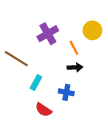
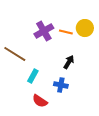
orange line: (74, 48) -> (66, 32), moved, turned -48
black arrow: (75, 67) -> (69, 62), turned -56

